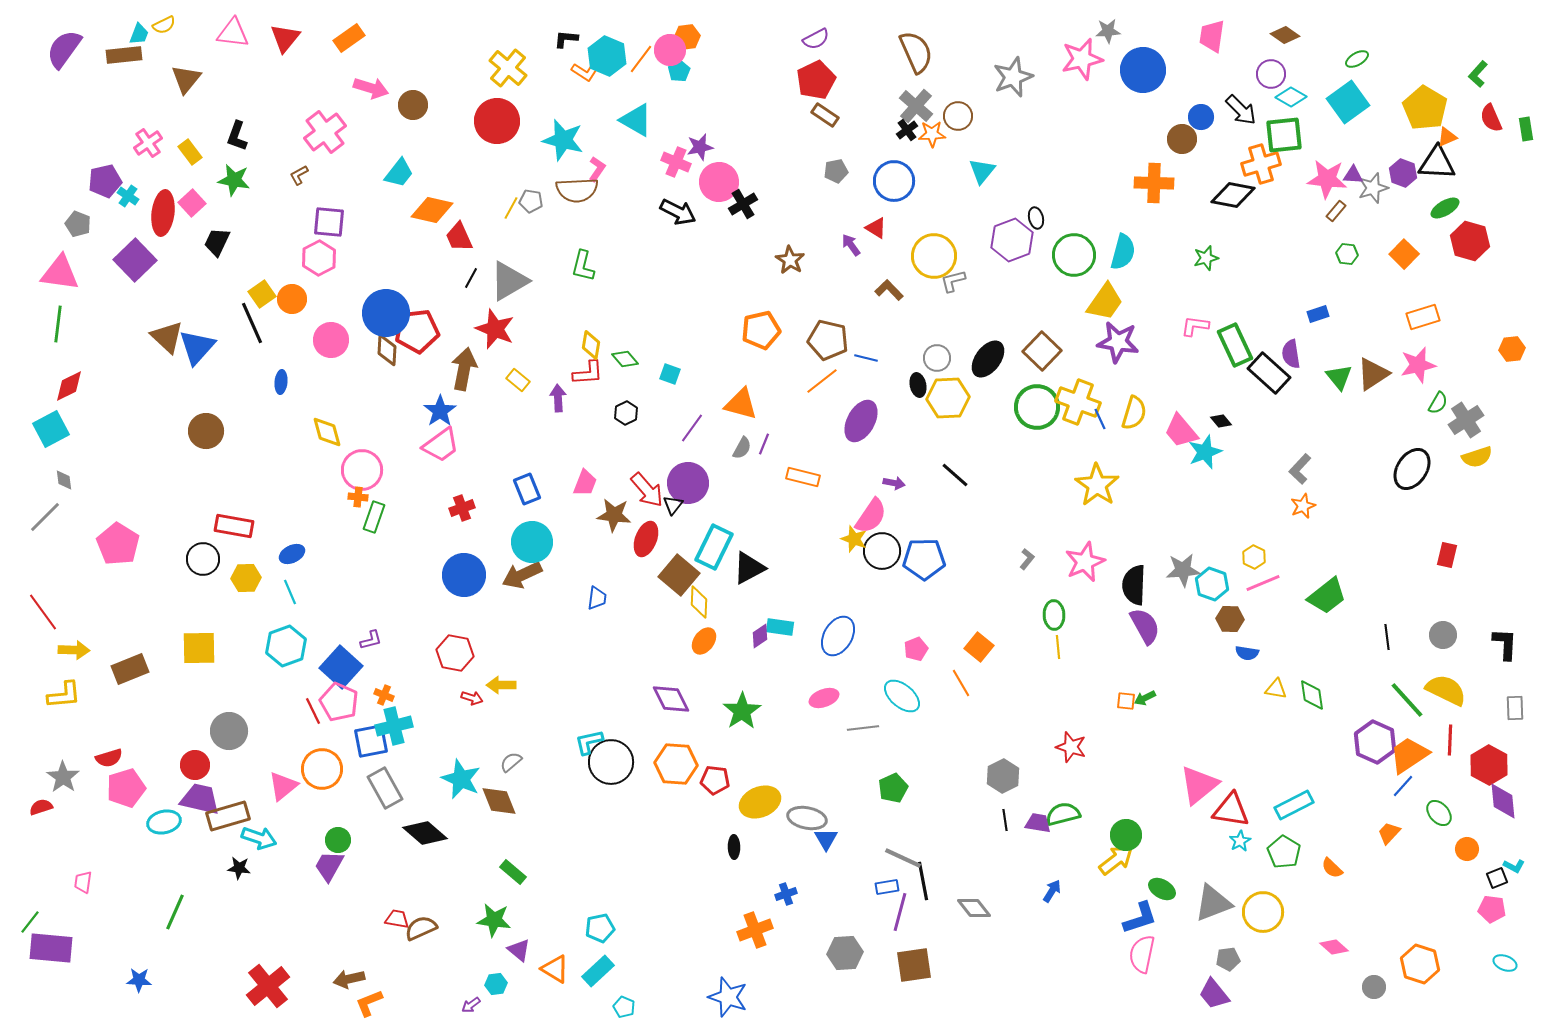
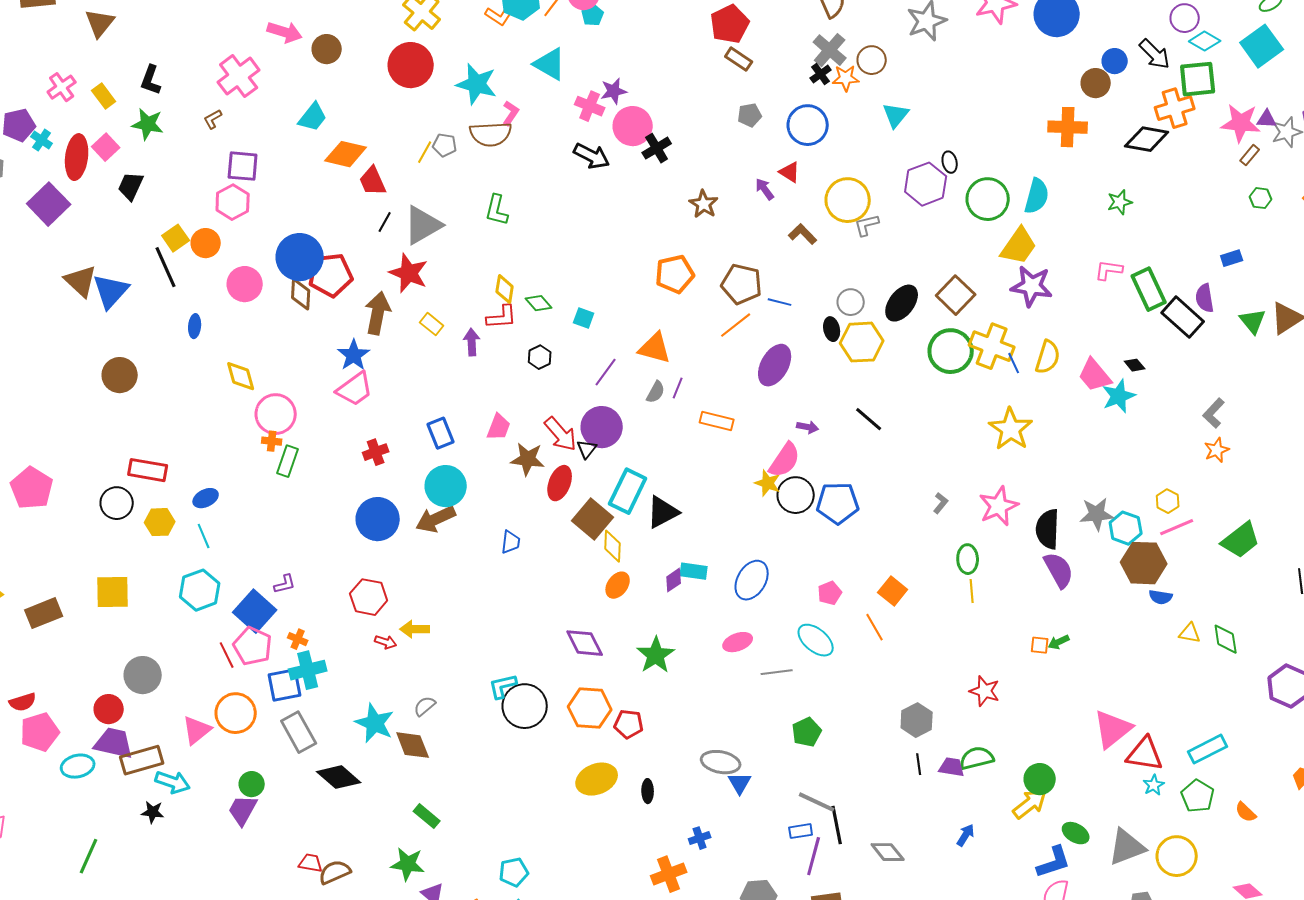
brown hexagon: (1230, 619) -> (1144, 563), size x1.6
yellow ellipse: (760, 802) -> (597, 779), moved

